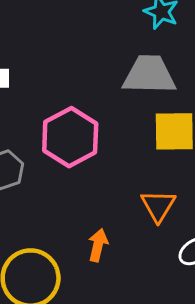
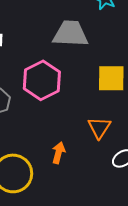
gray trapezoid: (149, 75) -> (70, 34), moved

